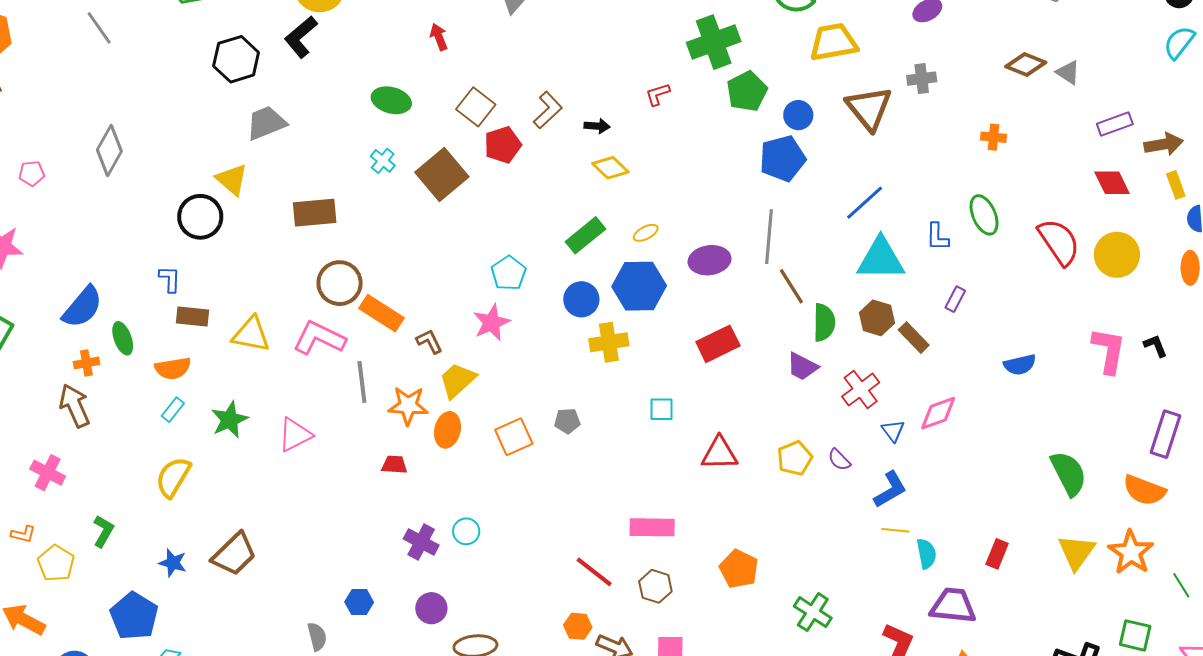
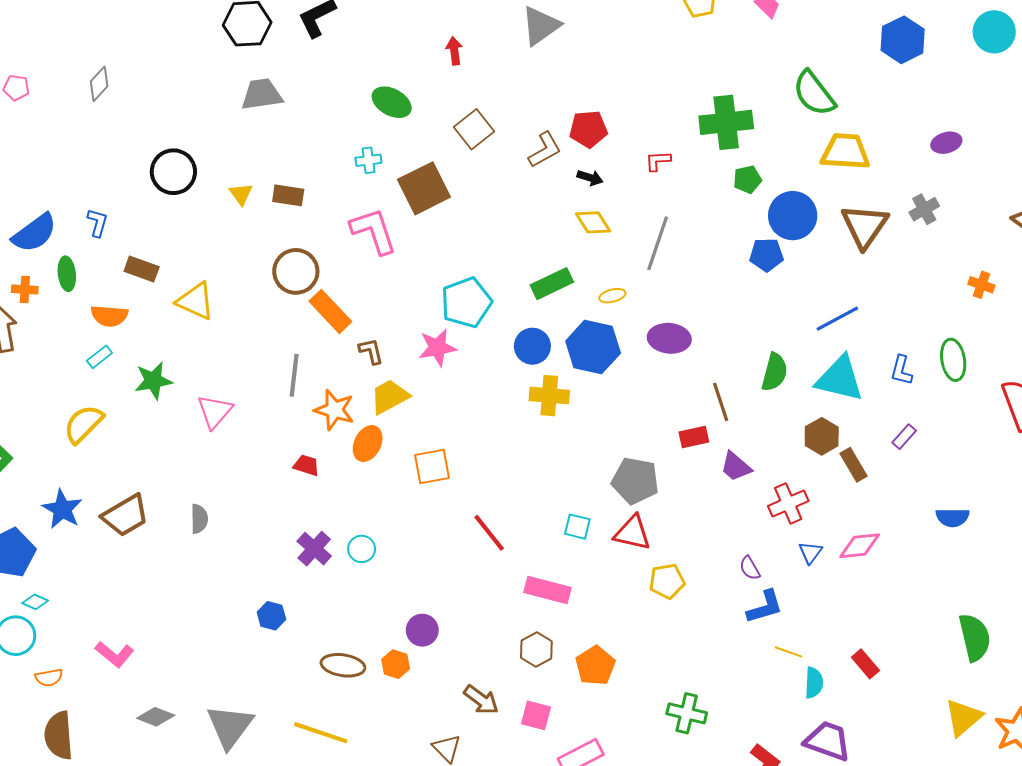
gray cross: (922, 79) -> (924, 209), turned -36
green pentagon: (747, 91) -> (747, 179), size x0.7
blue circle: (798, 115) -> (793, 216), size x1.6
red pentagon: (503, 145) -> (588, 129), moved
gray diamond: (109, 151) -> (99, 84), size x0.7
blue pentagon: (782, 158) -> (766, 255), size x0.7
cyan cross: (383, 161) -> (368, 160), turned 30
yellow triangle: (232, 180) -> (241, 194), moved, size x0.7
brown rectangle: (315, 213) -> (288, 195), size x0.7
gray line: (769, 237) -> (658, 243), moved
cyan pentagon: (509, 273) -> (466, 302), size x1.4
blue L-shape: (170, 279) -> (97, 223), moved
brown line: (791, 286) -> (721, 402), moved
green semicircle: (824, 322) -> (775, 372), moved
pink L-shape: (319, 338) -> (374, 231), moved, turned 32
red rectangle: (718, 344) -> (694, 437), moved, size x0.7
cyan square: (662, 409) -> (577, 527), moved
gray pentagon: (567, 421) -> (635, 481), moved, size x1.8
pink triangle: (295, 435) -> (215, 411), turned -36
yellow pentagon: (795, 458) -> (667, 581), moved
blue L-shape: (890, 490) -> (765, 607), moved
red rectangle: (997, 554) -> (865, 664), moved, turned -76
blue star: (173, 563) -> (62, 509), size x1.4
orange pentagon: (739, 569) -> (595, 666), moved
red line: (594, 572) -> (489, 533), moved
blue hexagon: (359, 602) -> (271, 616), moved
purple circle: (431, 608) -> (422, 630), moved
green cross: (813, 612) -> (687, 713), turned -33
orange hexagon: (578, 626) -> (396, 664), moved
gray semicircle: (317, 637) -> (199, 519), moved

